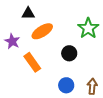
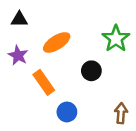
black triangle: (28, 13) -> (19, 19), moved
blue circle: (66, 85) -> (67, 112), moved

